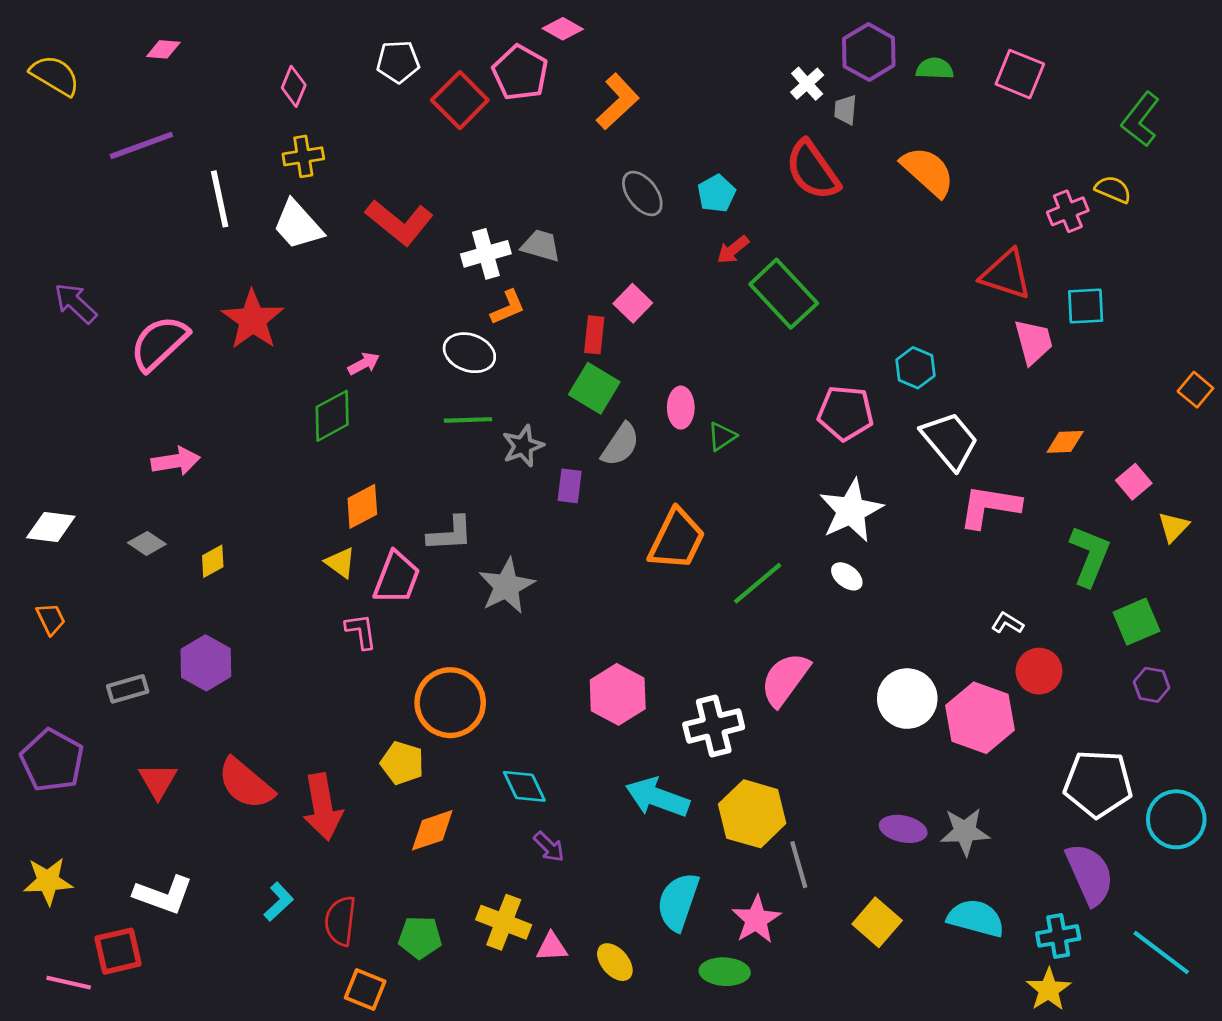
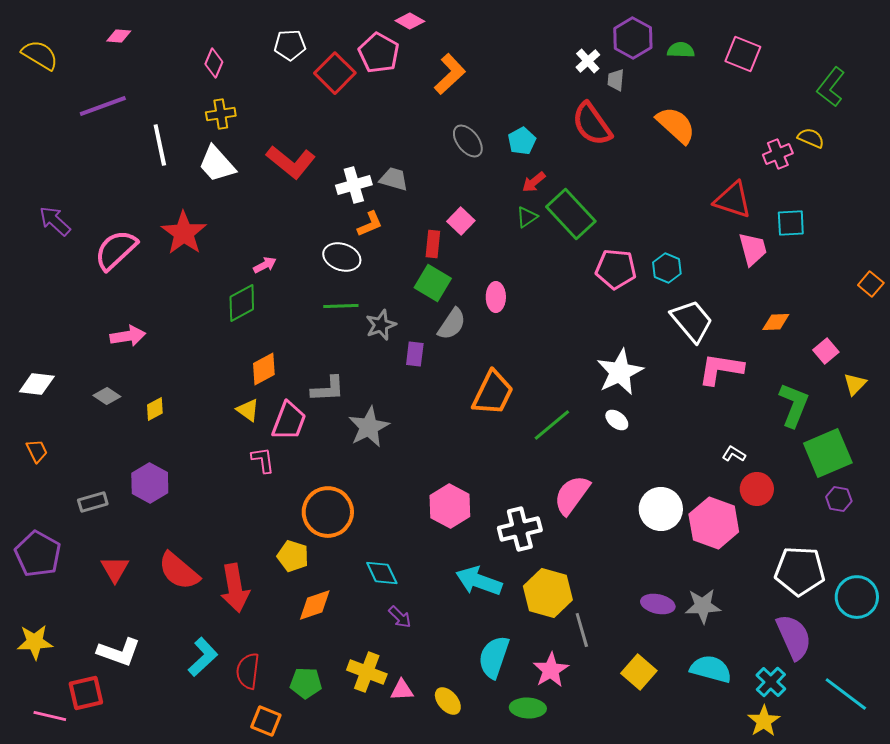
pink pentagon: (845, 413) -> (616, 269), moved
green triangle: (722, 436) -> (527, 217), moved
green square: (1136, 622) -> (828, 453), size x1.4
cyan L-shape: (279, 902) -> (203, 657), size x1.4
cyan cross: (1058, 936) -> (771, 682), turned -36

